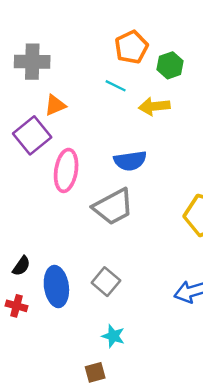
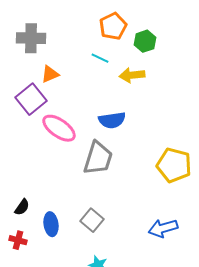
pink ellipse: (66, 170) -> (59, 128), turned -64
gray trapezoid: (113, 207) -> (98, 158), turned -45
blue ellipse: (56, 287) -> (51, 224), size x0.7

